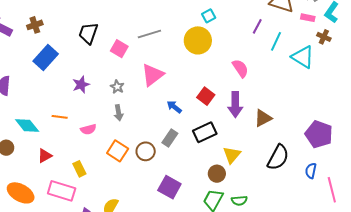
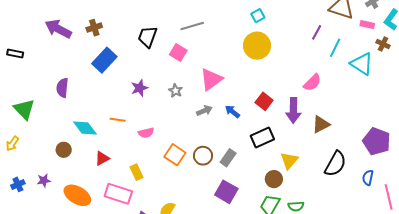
cyan square: (209, 16) -> (258, 16), moved
gray line: (149, 34) -> (192, 26), moved
pink semicircle: (240, 68) -> (312, 83), moved, turned 78
gray arrow: (119, 113) -> (204, 111), moved, turned -105
gray rectangle: (170, 138) -> (228, 158), moved

